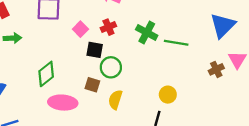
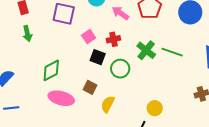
green arrow: (12, 38) -> (27, 34), turned 70
green line: (176, 43) -> (172, 52), moved
green circle: (111, 67) -> (120, 69), moved

